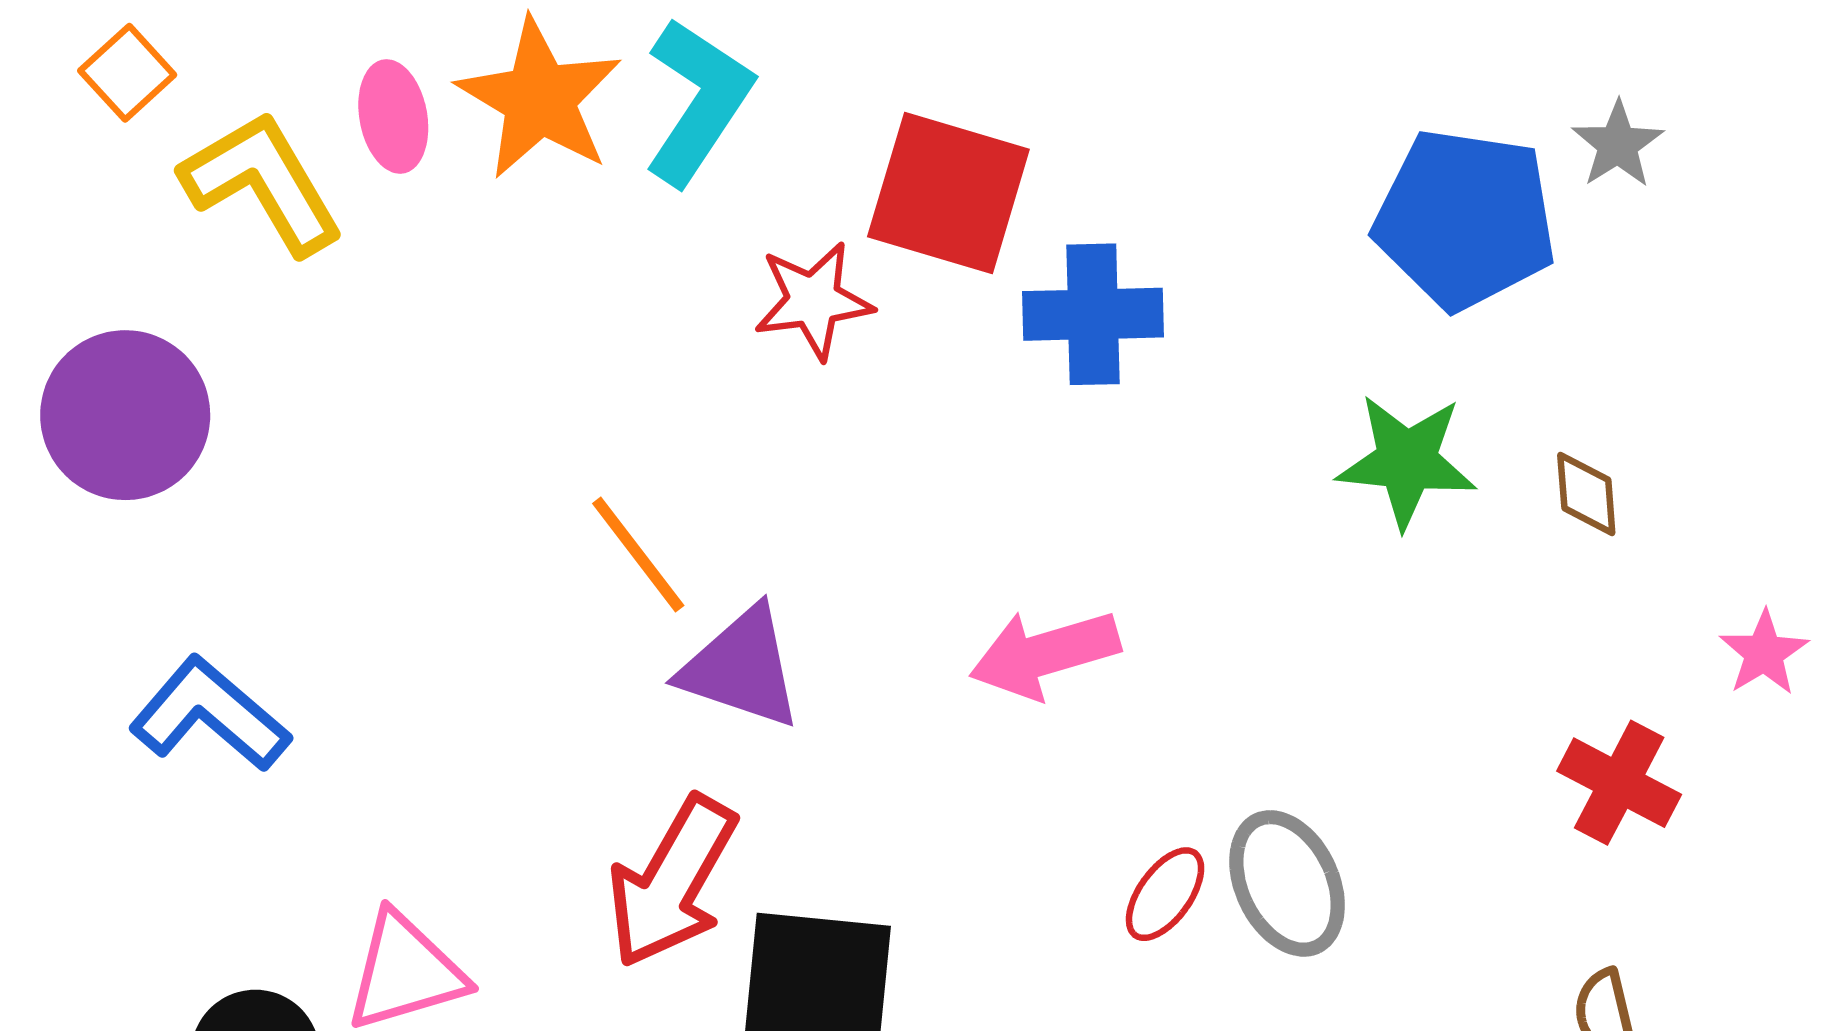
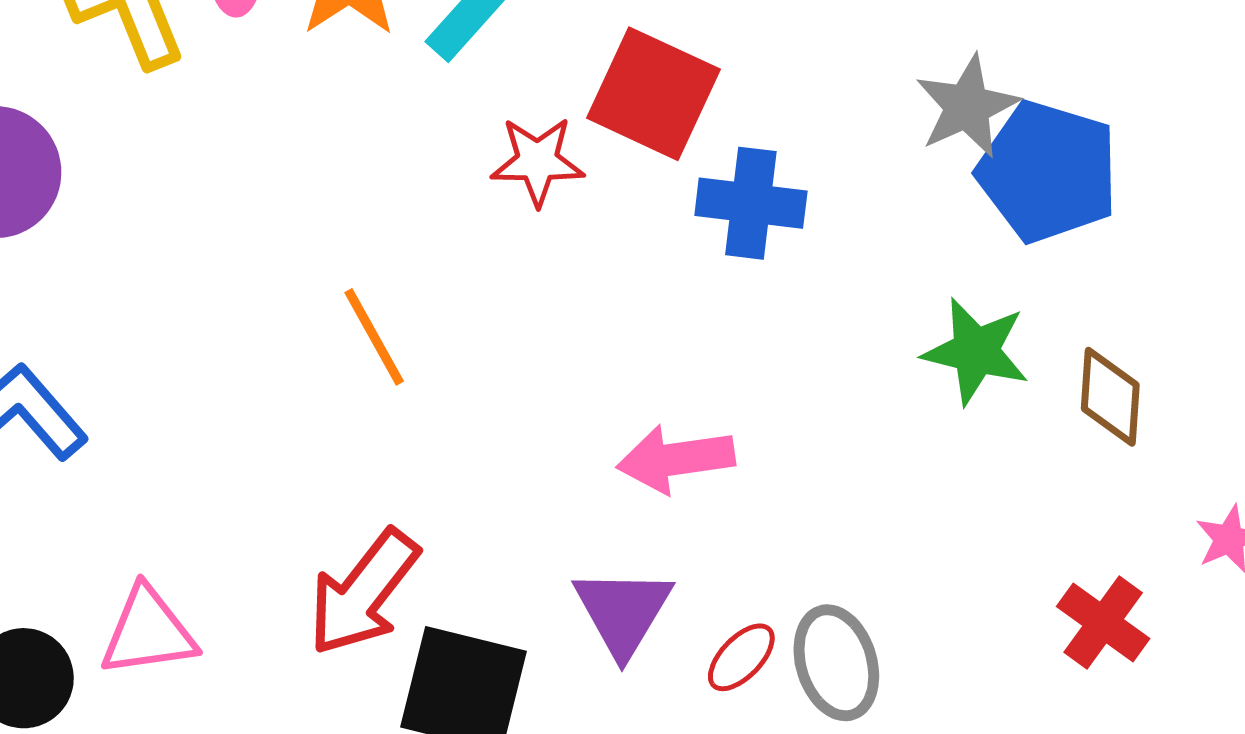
gray star: (1618, 144) -> (967, 106), moved, size x1.5
brown diamond: (1586, 494) -> (1110, 397), size x1.4
purple triangle: (741, 668) -> (623, 612), moved, turned 34

